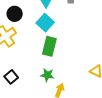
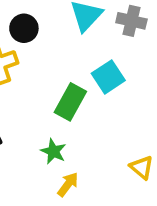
cyan square: (45, 23) -> (108, 77), moved

